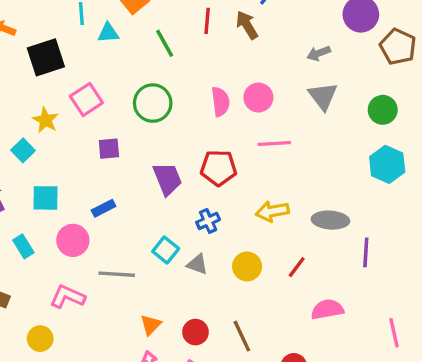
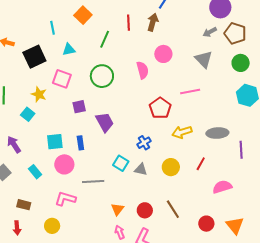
brown arrow: (247, 25) -> (153, 22), turned 54
cyan triangle: (108, 33) -> (69, 50), moved
green line: (165, 43) -> (105, 39), turned 60
brown pentagon: (398, 47) -> (235, 33), moved
gray arrow: (319, 53) -> (210, 32), moved
pink circle: (258, 98) -> (163, 54), moved
pink square: (86, 99) -> (62, 79), turned -30
pink line: (274, 144) -> (190, 92), moved
red pentagon: (219, 168) -> (160, 108), moved, turned -30
purple trapezoid: (167, 179) -> (105, 122), moved
cyan square: (45, 198) -> (55, 142), moved
blue rectangle: (104, 208) -> (80, 143), turned -64

